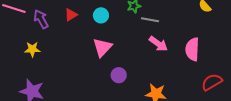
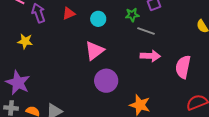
pink arrow: (158, 44) -> (150, 56), turned -42
purple circle: (119, 75) -> (106, 81), size x1.5

